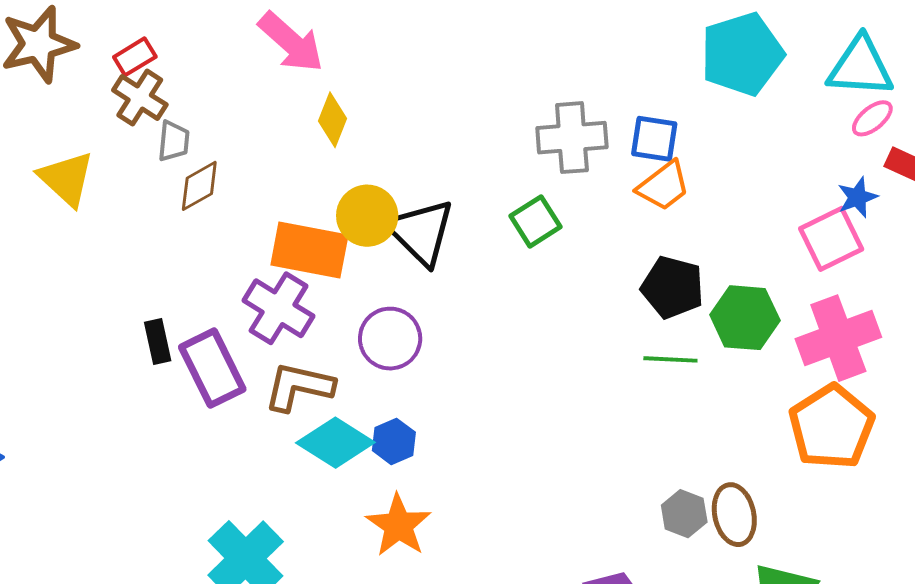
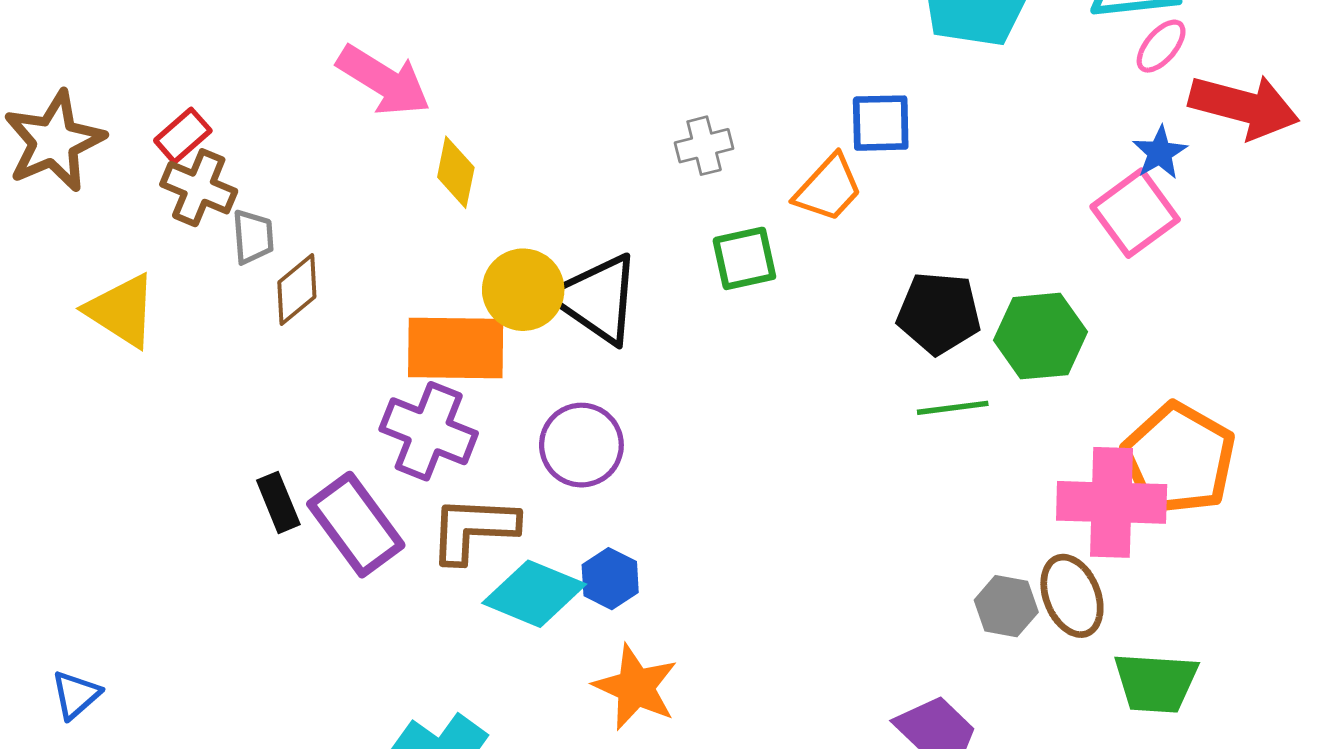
gray cross: (572, 138) -> (704, 146), moved, size x0.6
orange trapezoid: (664, 186) -> (828, 188), moved
green square: (535, 221) -> (744, 258), turned 30
pink cross: (838, 338) -> (1112, 502), moved, turned 32

